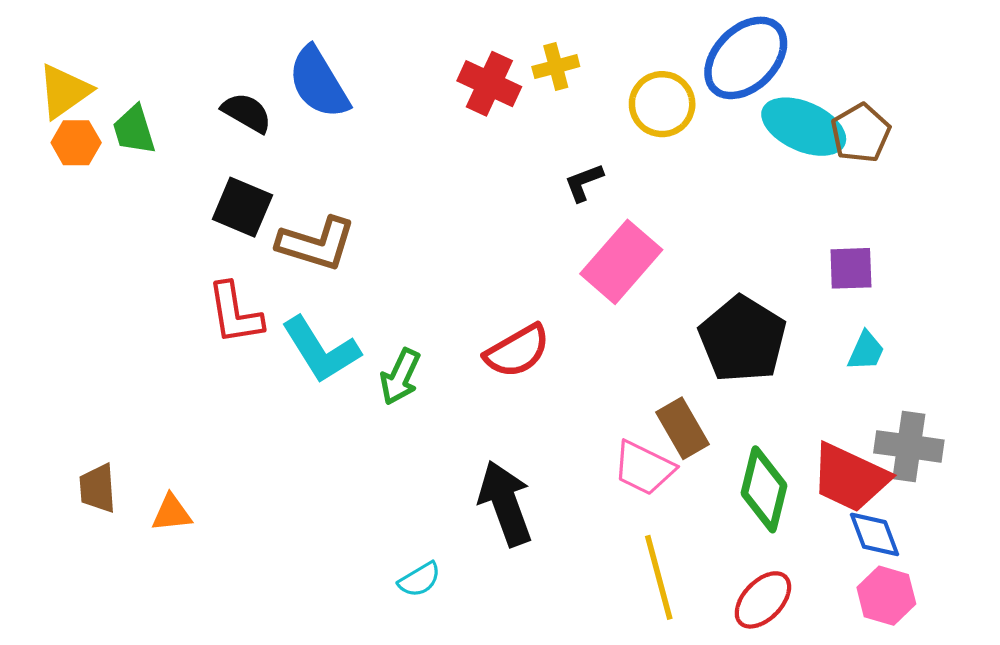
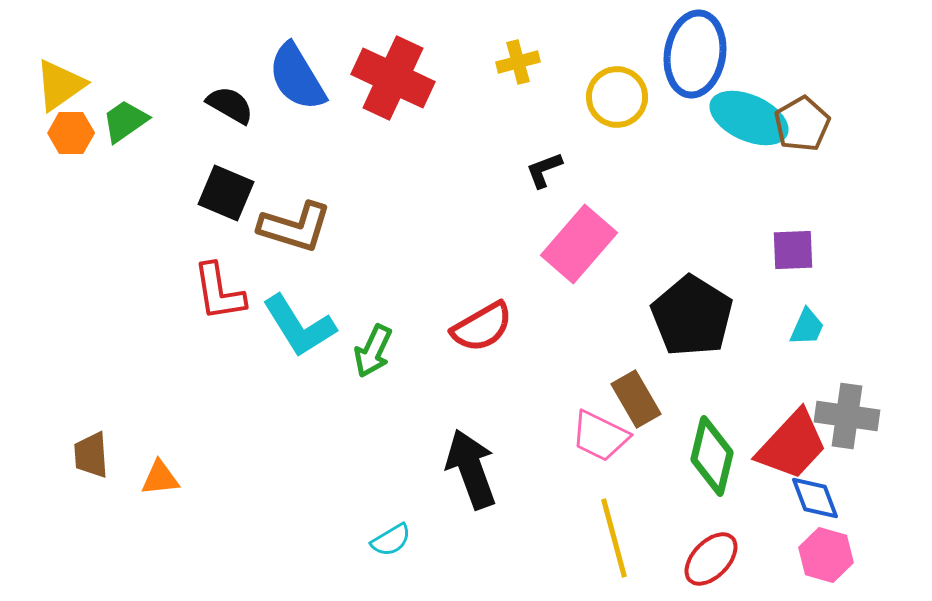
blue ellipse: (746, 58) -> (695, 54), turned -36
red cross: (489, 84) -> (393, 78), moved, size x1.4
green trapezoid: (134, 130) -> (125, 121), turned 72
red trapezoid: (850, 478) -> (792, 445), turned -72

